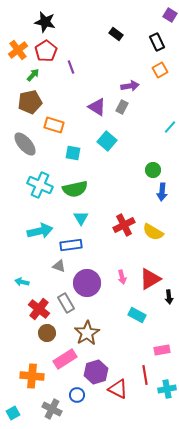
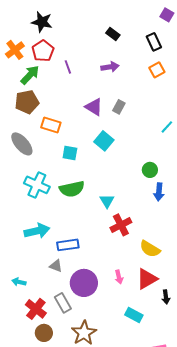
green arrow: (33, 75) -> (30, 75), size x1.5
purple arrow: (130, 86) -> (110, 67), moved
cyan triangle: (81, 218) -> (107, 201), moved
yellow semicircle: (153, 232) -> (150, 249), moved

